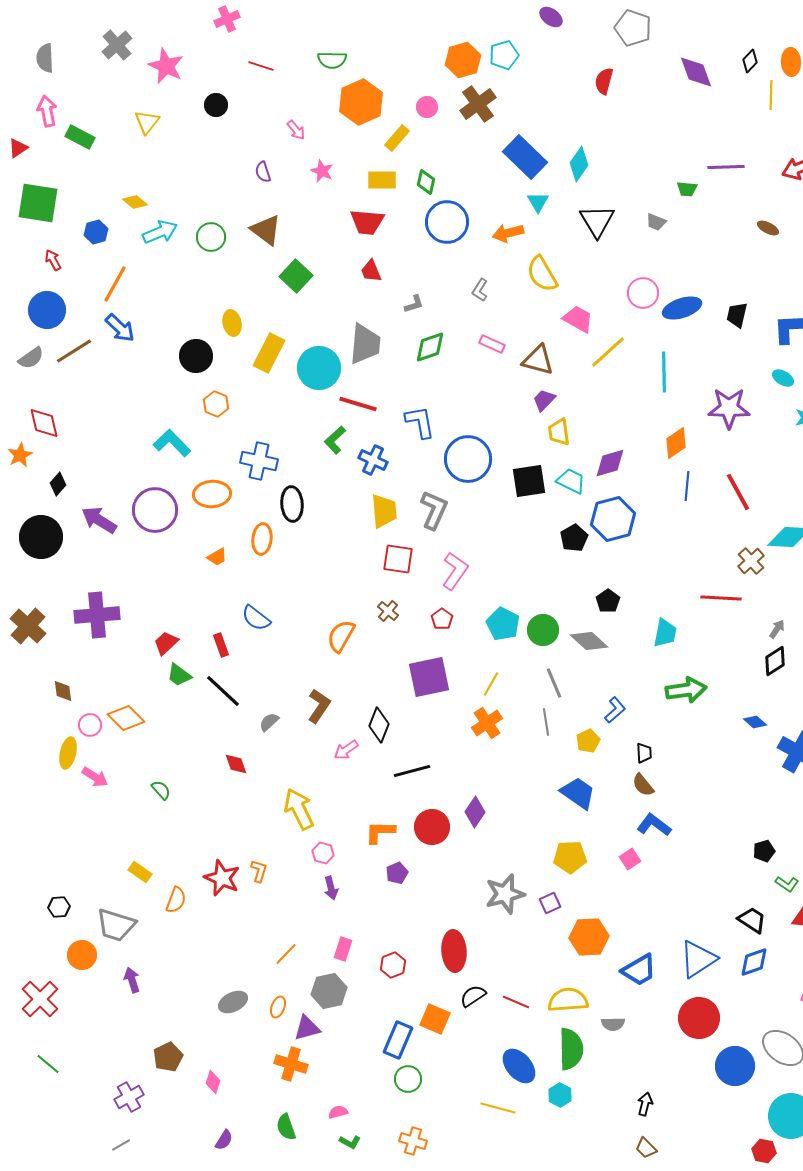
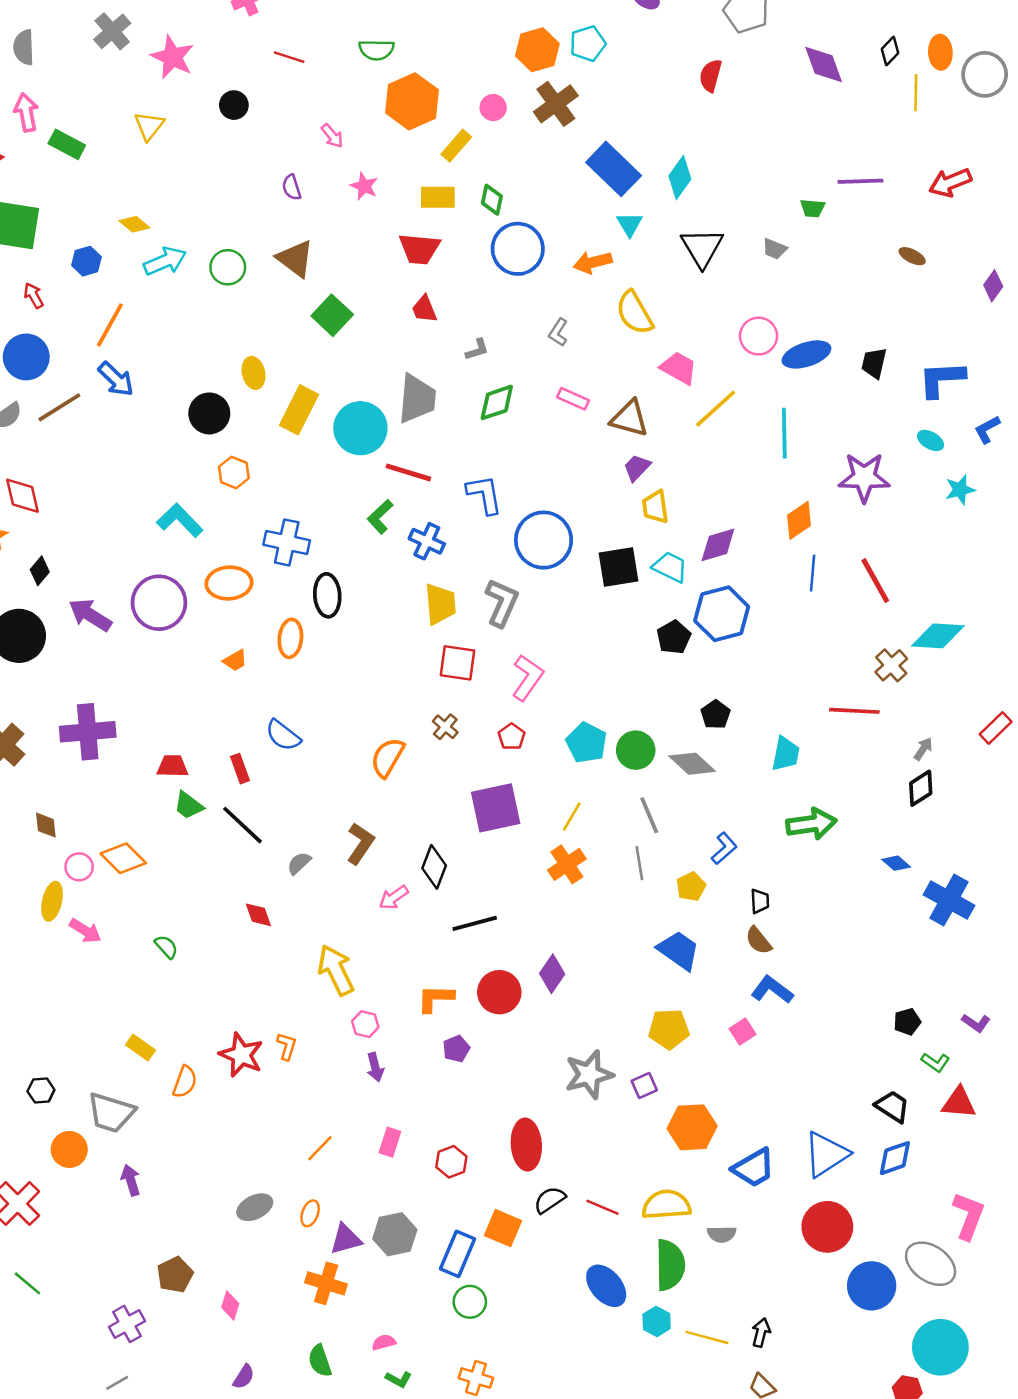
red trapezoid: (166, 643) -> (172, 766), turned 44
gray hexagon: (329, 991) -> (395, 1234), moved
yellow line: (498, 1108) -> (707, 1337), moved

